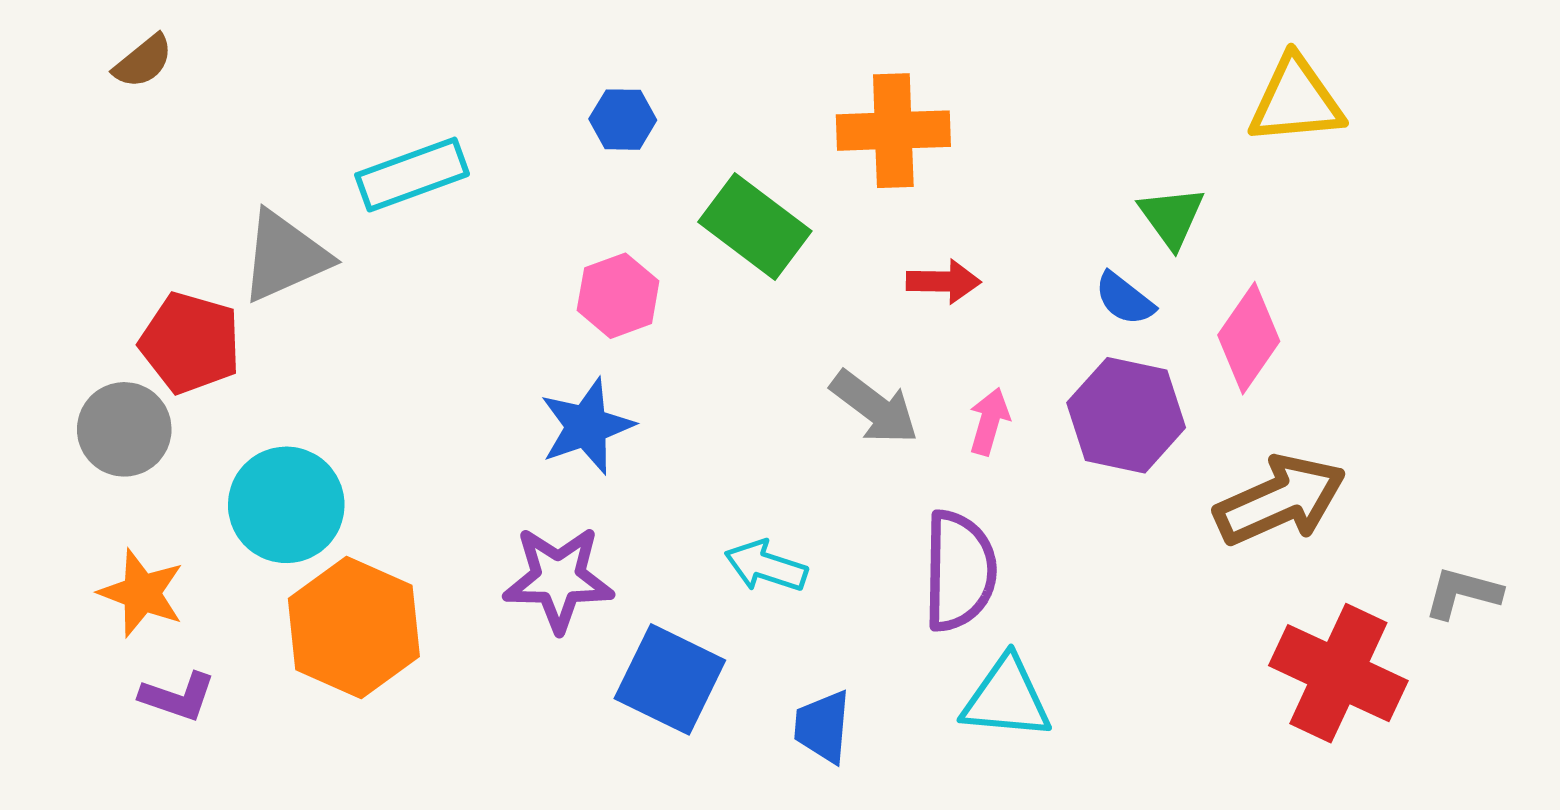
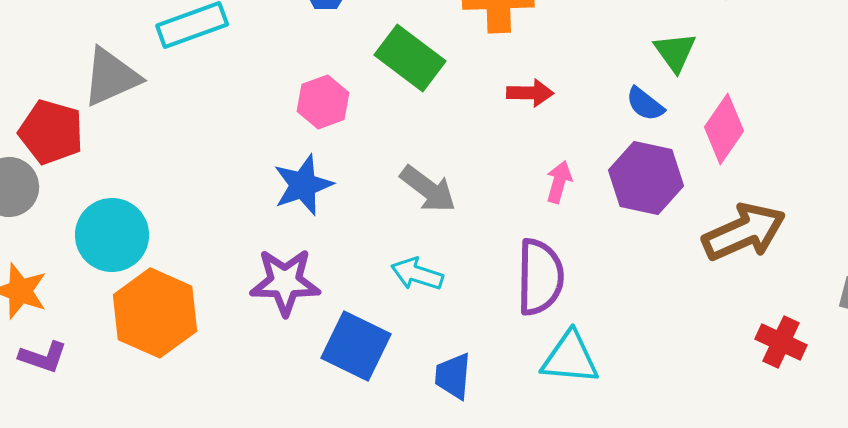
gray arrow: (874, 407) -> (428, 189), moved
red cross: (1338, 673) -> (781, 342), size x0.6

